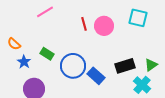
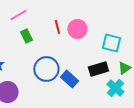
cyan square: (138, 18) -> (111, 43), moved
green rectangle: (47, 54) -> (26, 36), moved, turned 32

